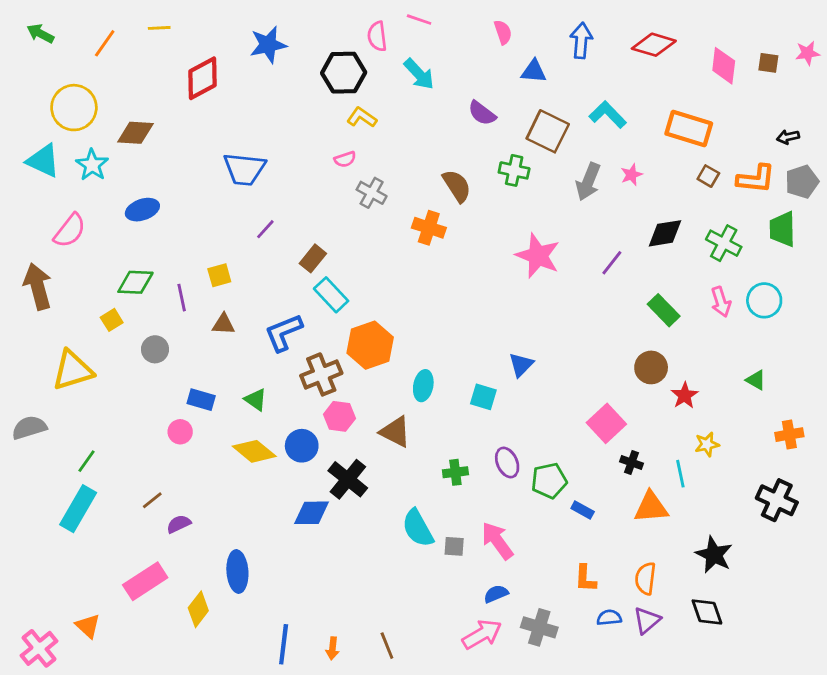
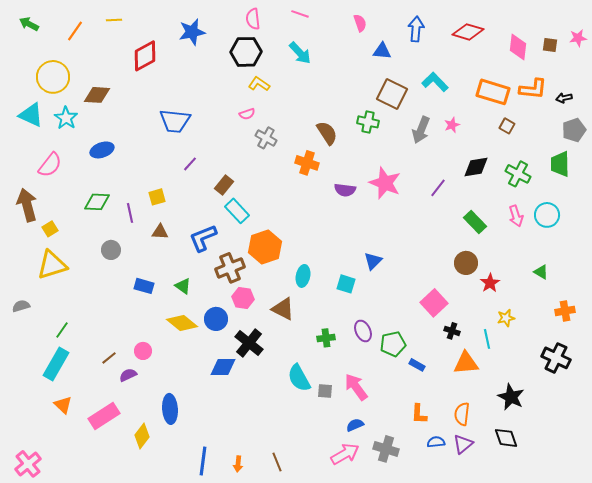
pink semicircle: (377, 36) -> (253, 19), moved
purple semicircle: (482, 113) -> (345, 190), moved, turned -30
orange L-shape: (756, 179) -> (533, 89), moved
yellow square: (112, 320) -> (50, 229), moved
gray semicircle: (29, 428) -> (21, 306), size x0.7
pink circle: (180, 432) -> (143, 351), moved
orange triangle: (88, 626) -> (63, 405), moved

